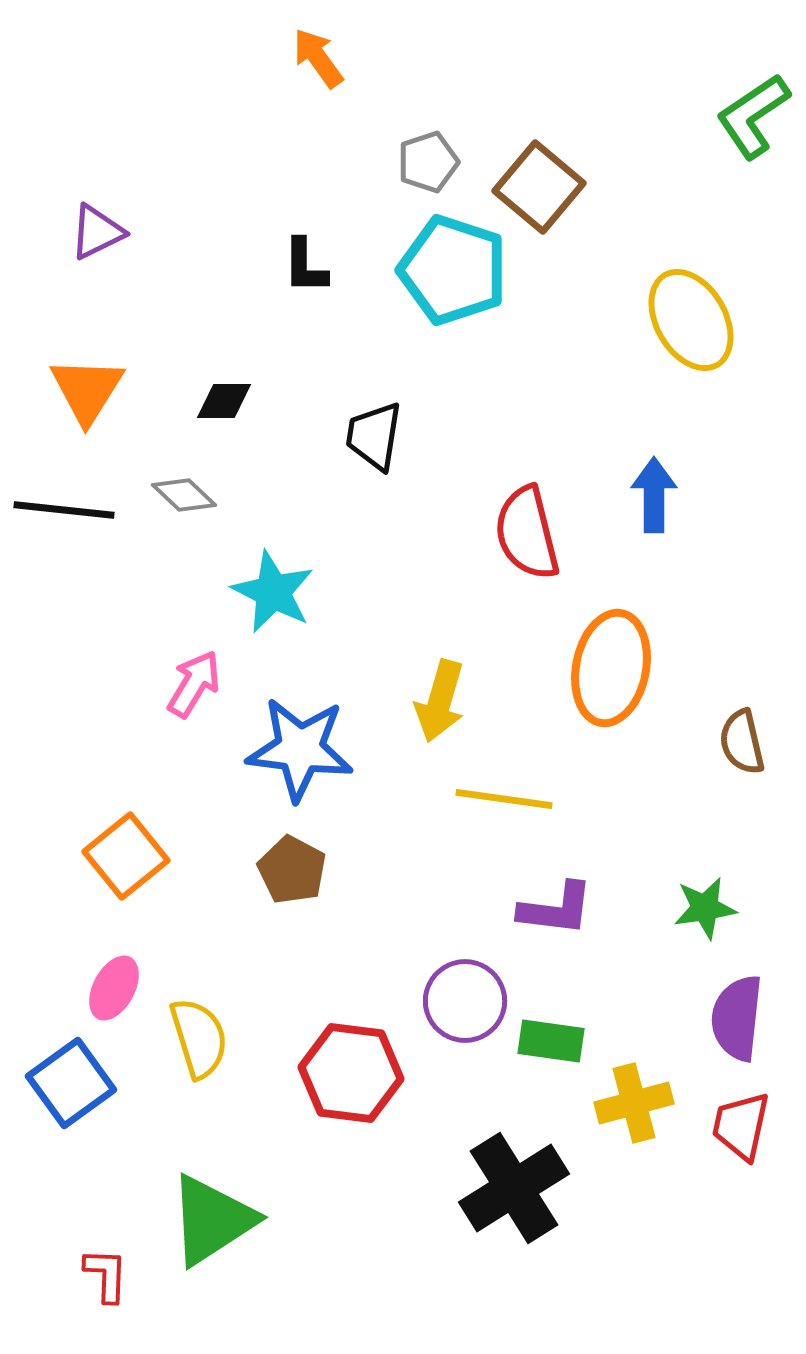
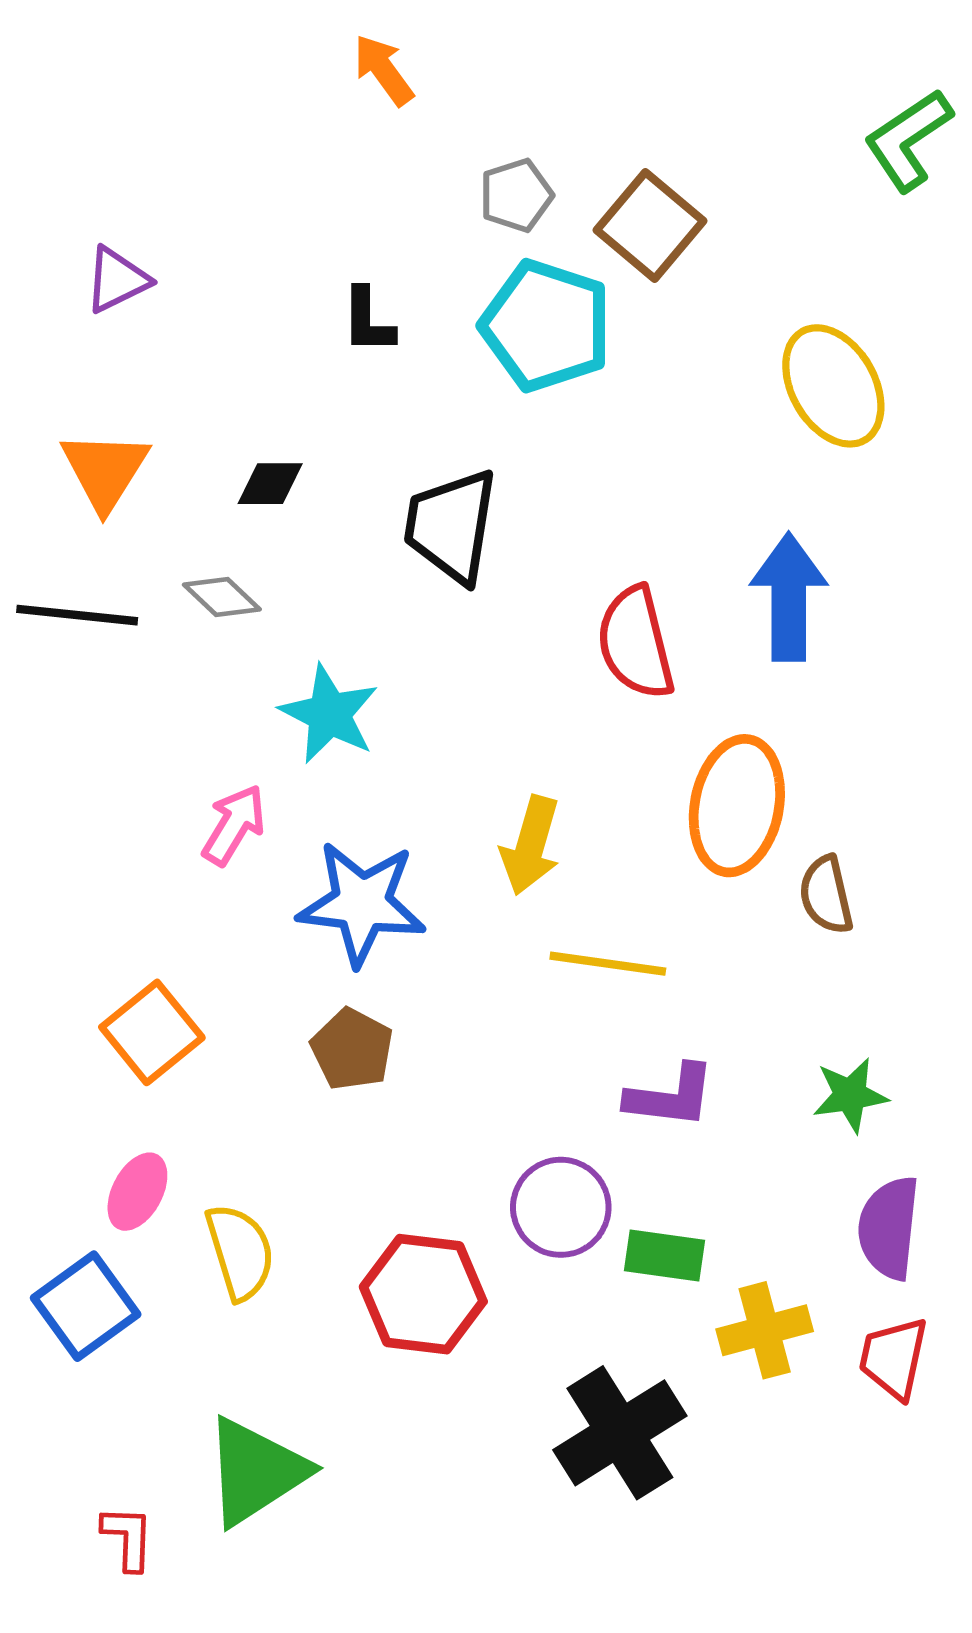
black trapezoid: (374, 436) -> (451, 526), size x1.4
blue arrow: (654, 495) -> (789, 597), size x1.4
brown semicircle: (742, 742) -> (826, 895), moved

